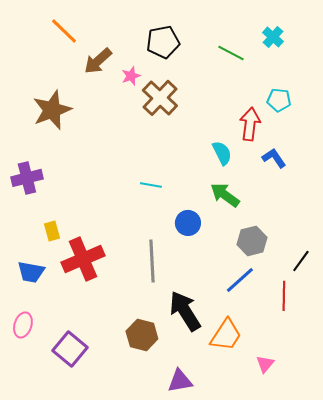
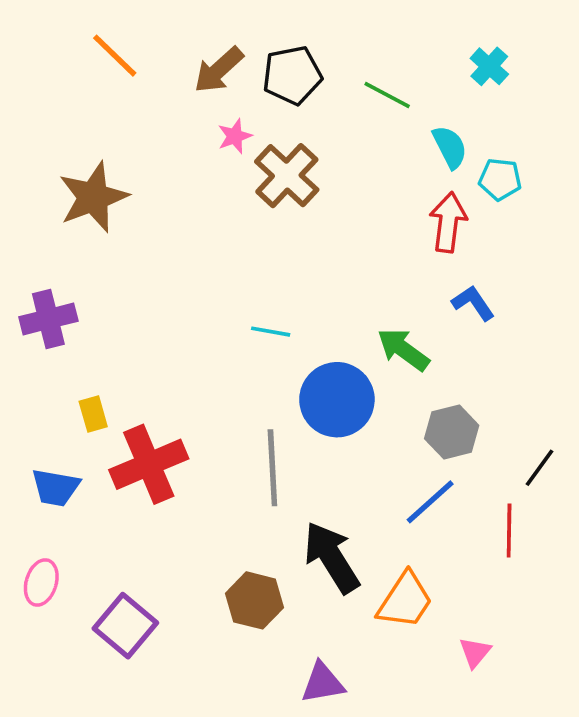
green line: (231, 53) -> (387, 95), moved
brown arrow: (98, 61) -> (219, 70), moved
cyan semicircle: (222, 153) -> (450, 147), moved
blue L-shape: (274, 158) -> (473, 303), moved
blue circle: (188, 223) -> (337, 400), size x1.6

